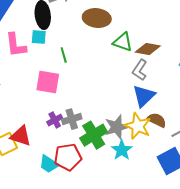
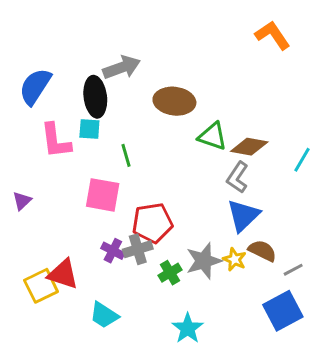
purple cross: (55, 120) -> (113, 251), turned -35
yellow star: (138, 126) -> (235, 259), size x0.6
green cross: (94, 135) -> (170, 273), size x0.6
cyan star: (122, 150) -> (188, 328), moved
red pentagon: (68, 157) -> (152, 223), moved

